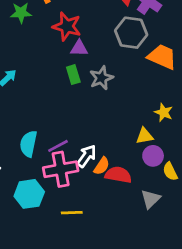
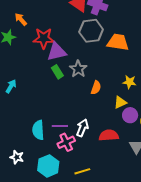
purple triangle: (79, 48) -> (57, 52), size x1.5
purple line: (58, 146) -> (60, 126), turned 42
orange semicircle: (102, 166) -> (96, 88), moved
pink cross: (61, 169) -> (66, 142), size x0.7

